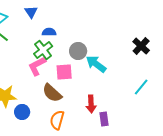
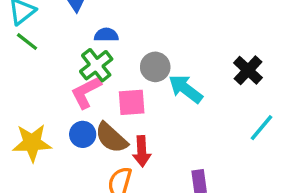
black cross: (141, 46) -> (248, 70), moved
red arrow: (91, 104) -> (142, 151), moved
blue circle: (22, 112) -> (83, 134), moved

